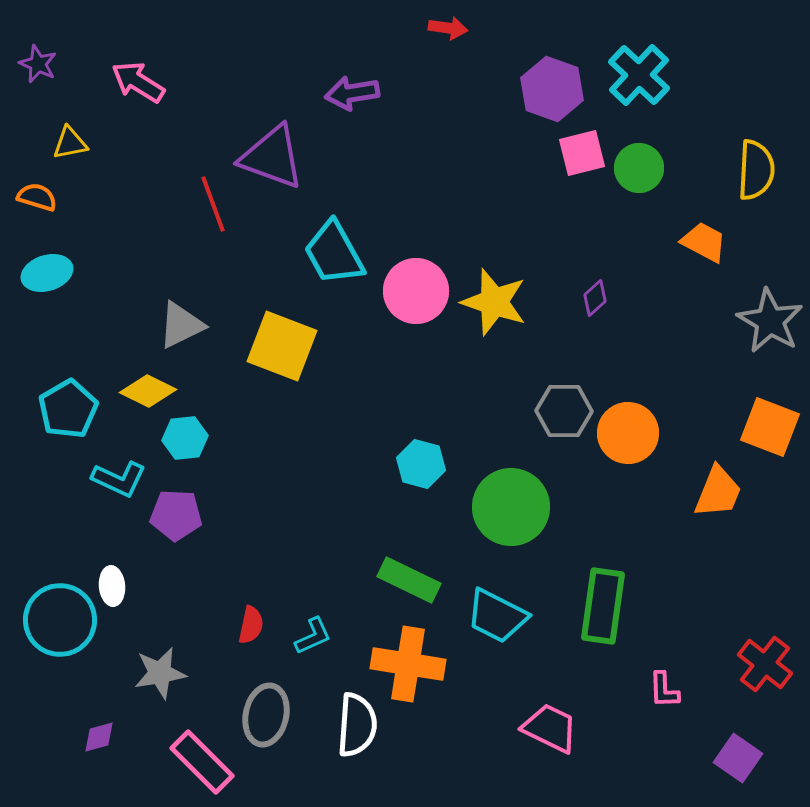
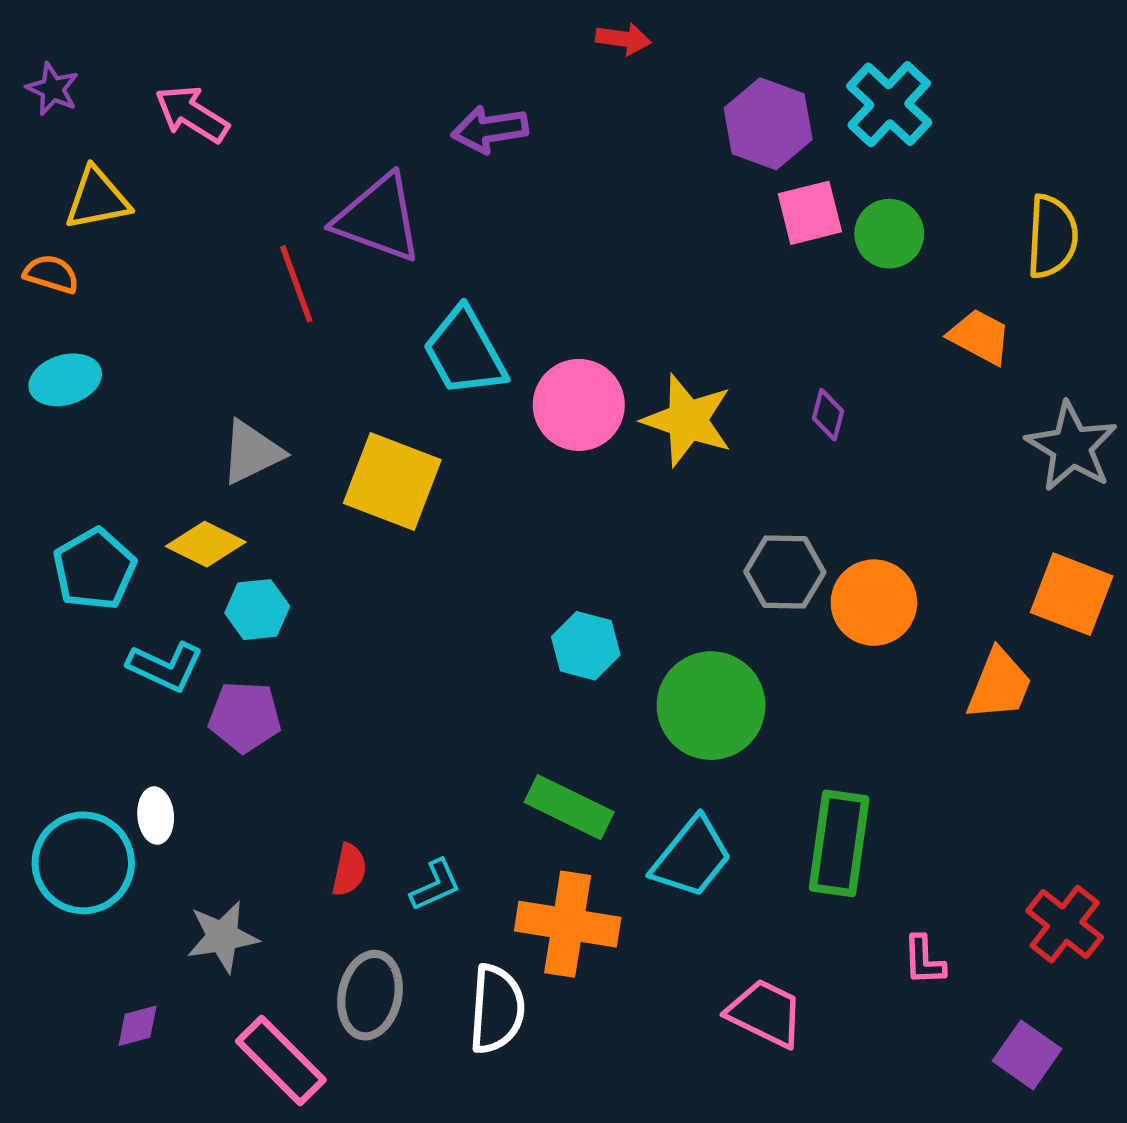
yellow triangle: (70, 143) -> (97, 199), size x1.4
purple diamond: (595, 298) -> (828, 415), turned -33
cyan trapezoid: (497, 616) -> (692, 857), turned -78

